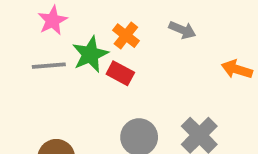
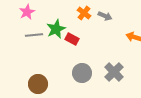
pink star: (53, 20) -> (27, 12), moved
orange cross: (126, 36) -> (84, 13), moved

